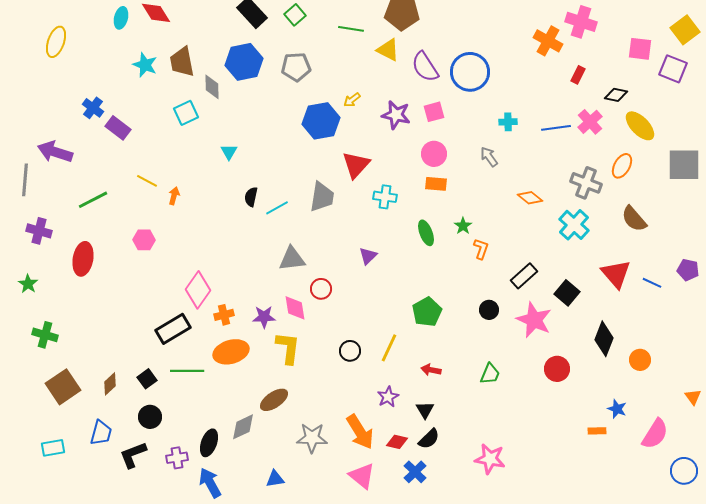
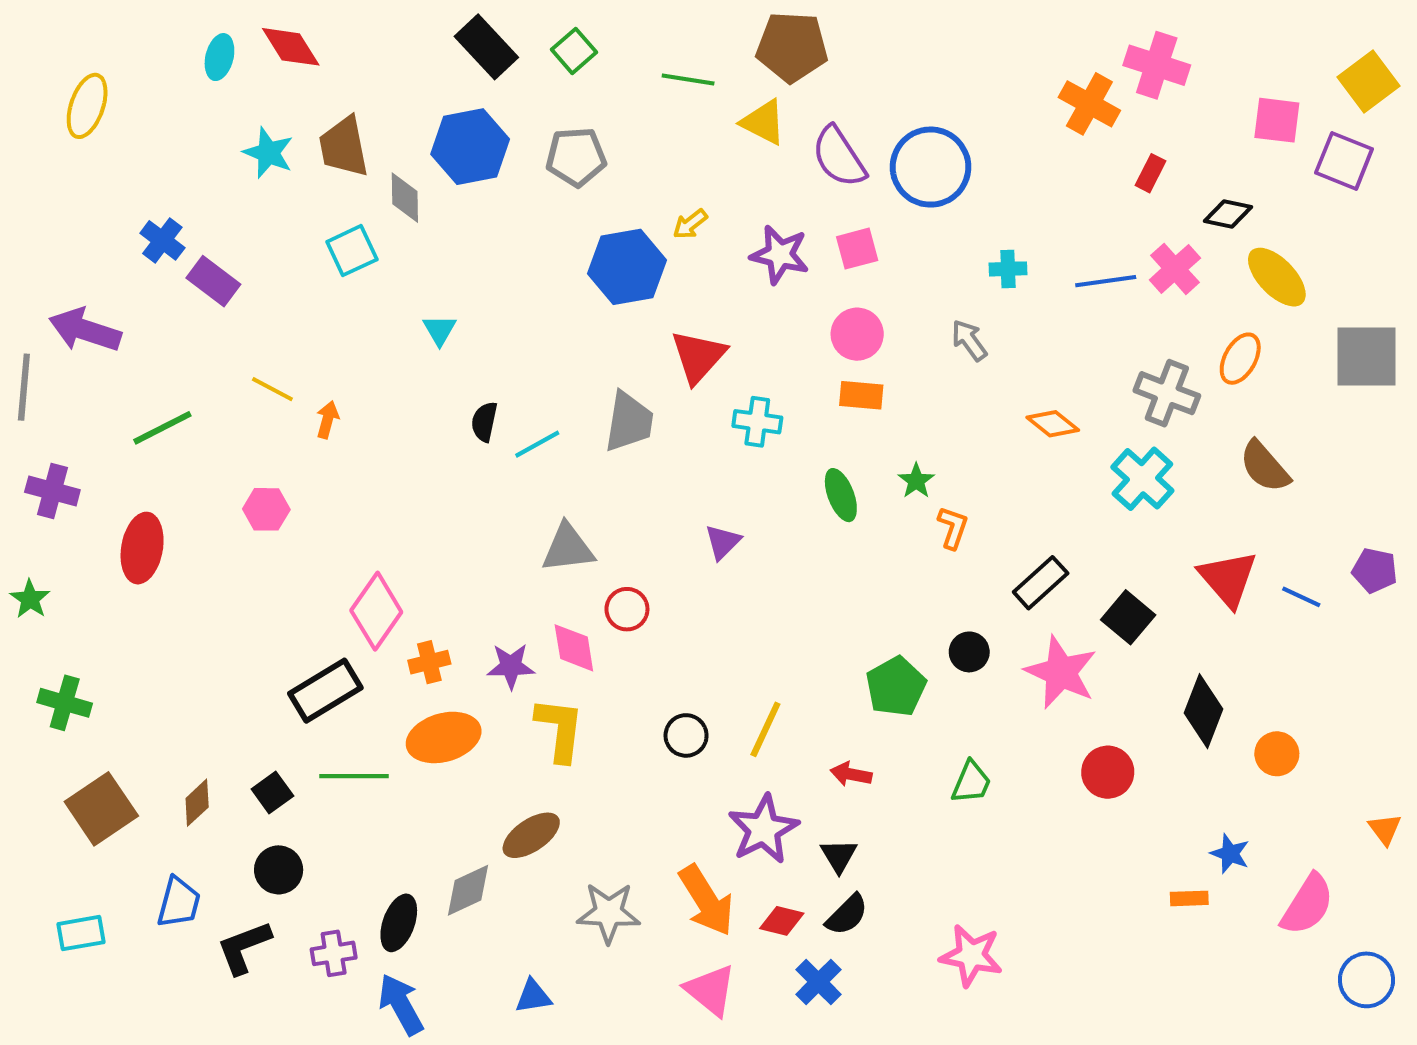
green pentagon: (427, 312) -> (896, 687), moved
purple star: (388, 397) -> (763, 829), size x1.6

